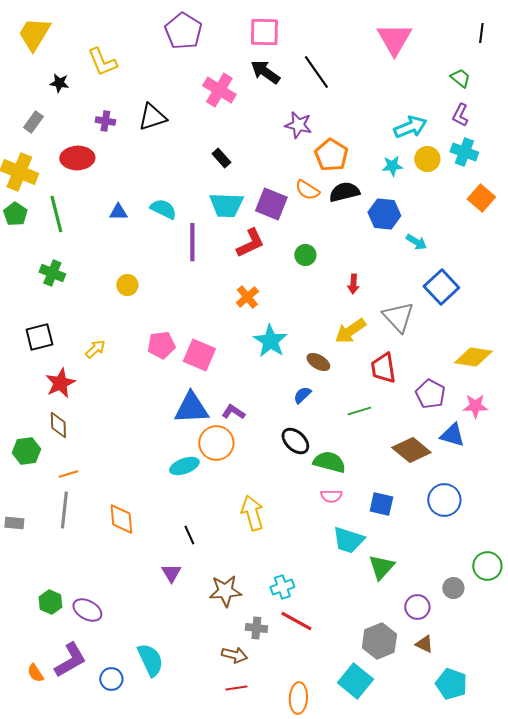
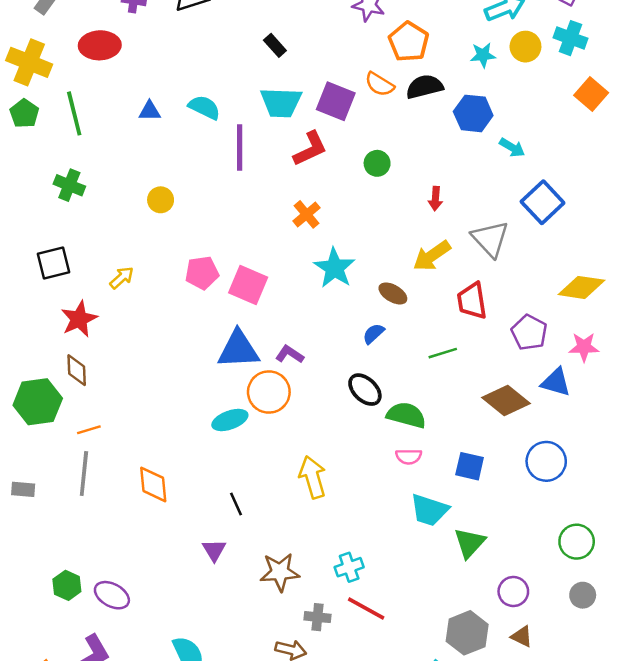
green hexagon: (26, 451) -> (38, 402), size x1.4
green circle: (487, 566) -> (577, 542), moved
gray circle: (453, 588) -> (583, 595), moved

